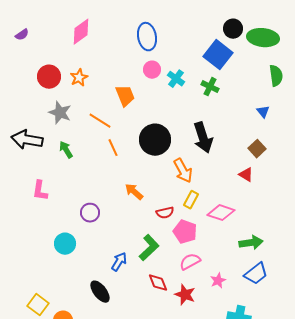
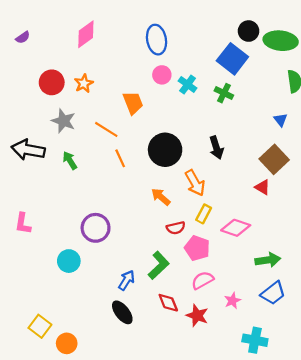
black arrow: (203, 138) -> (216, 148), size x0.7
brown square: (257, 149) -> (274, 159), size x1.5
pink L-shape: (40, 191) -> (23, 224), moved
orange arrow: (134, 192) -> (161, 197), moved
purple circle: (90, 213) -> (96, 228), size x1.4
black ellipse: (100, 292) -> (122, 312), moved

